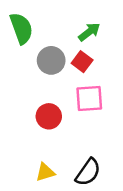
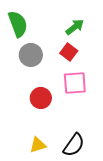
gray circle: (51, 60) -> (31, 55), moved

